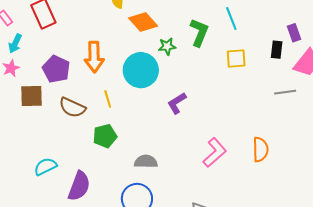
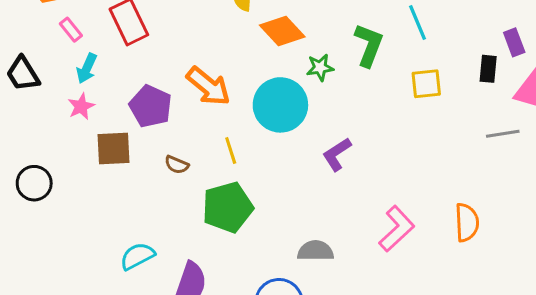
orange arrow: (94, 57) -> (208, 86), turned -48
brown semicircle: (72, 108) -> (177, 165), size x0.6
green pentagon: (105, 136) -> (228, 207), size x1.4
gray semicircle: (146, 162) -> (316, 251), moved

